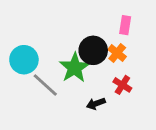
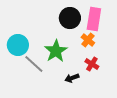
pink rectangle: (125, 25) -> (94, 19), size x1.6
black circle: (93, 50) -> (70, 18), moved

